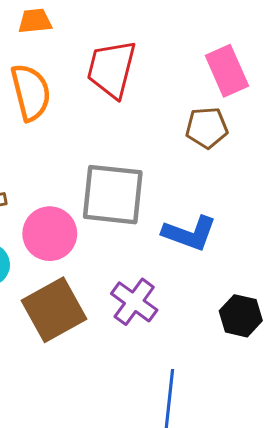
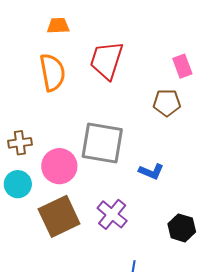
pink rectangle: (227, 71) -> (182, 66), size x0.7
blue L-shape: (189, 233) -> (151, 172), size x0.7

